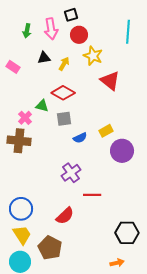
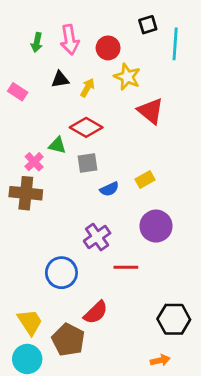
black square: (71, 15) -> (148, 25), moved
purple circle: (122, 151) -> (156, 226), moved
blue circle: (21, 209) -> (61, 273), moved
red semicircle: (65, 216) -> (96, 312), moved

